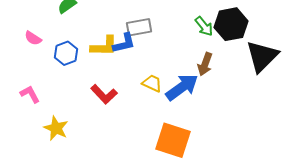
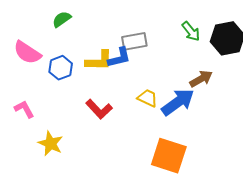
green arrow: (204, 26) -> (191, 31), moved
pink semicircle: (33, 38) -> (27, 53), size x1.6
brown arrow: (205, 64) -> (201, 79), turned -140

